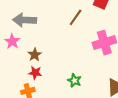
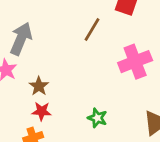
gray arrow: (25, 20) -> (21, 39), turned 115

